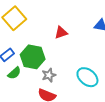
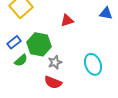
cyan ellipse: (87, 77) -> (93, 64), turned 30

